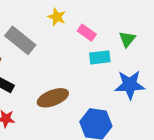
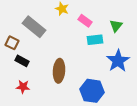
blue star: (130, 85) -> (118, 61), turned -30
brown ellipse: (53, 98) -> (59, 71), turned -65

